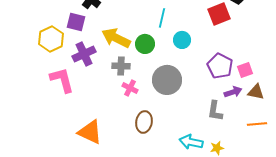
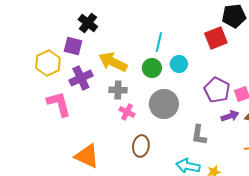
green circle: (145, 44) -> (152, 68), moved
gray L-shape: (215, 111) -> (199, 135), moved

